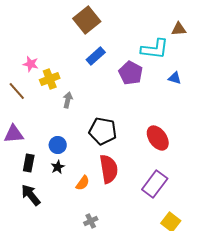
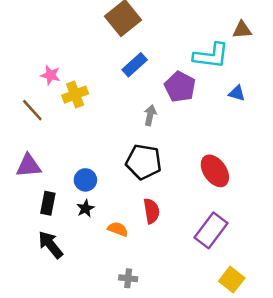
gray arrow: (68, 100) -> (150, 115), moved
red semicircle: (109, 169) -> (151, 211), size x0.7
orange semicircle: (83, 183) -> (118, 229), turned -105
gray cross: (91, 221) -> (128, 278), turned 32

